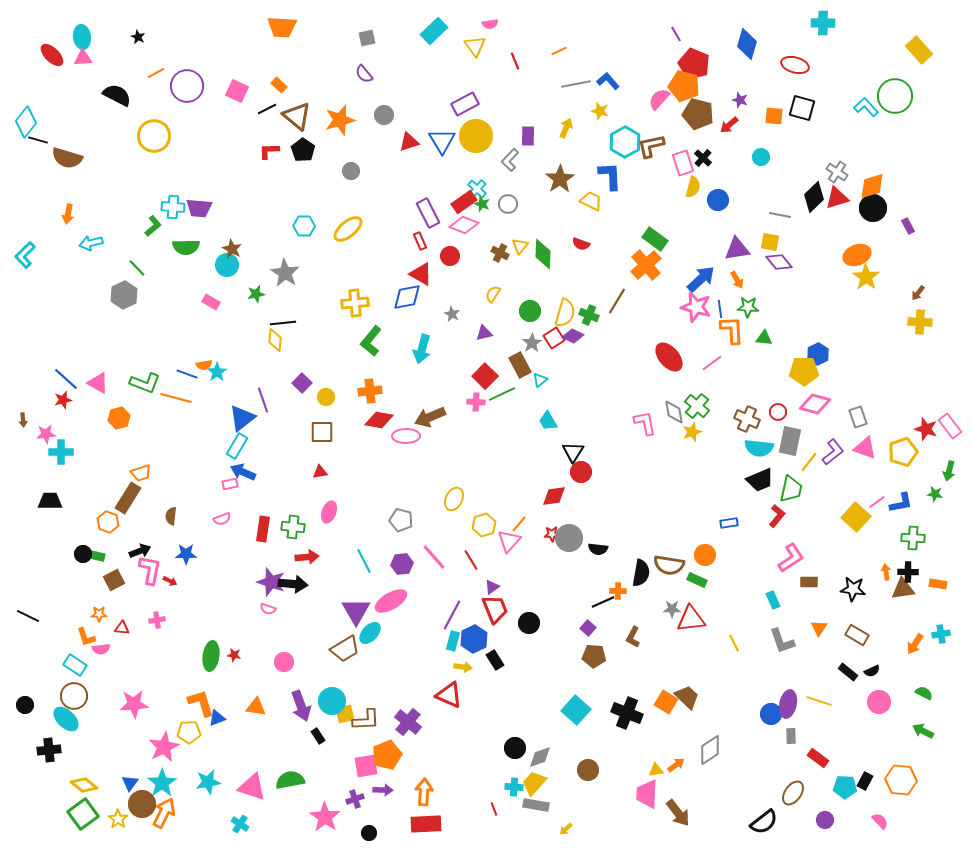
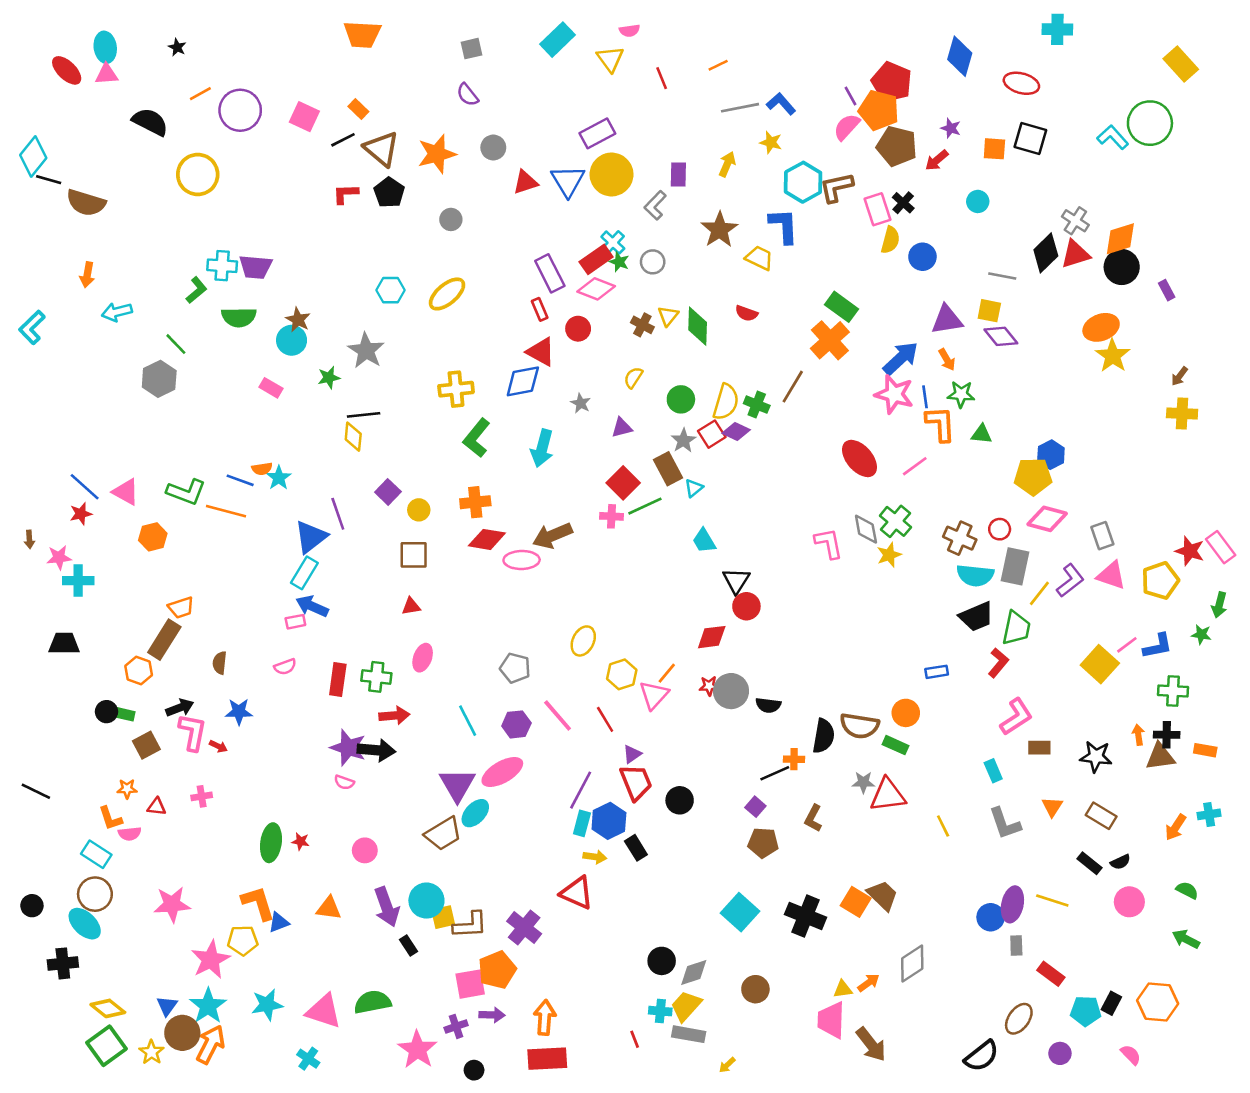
purple line: (676, 34) -> (851, 96), moved

